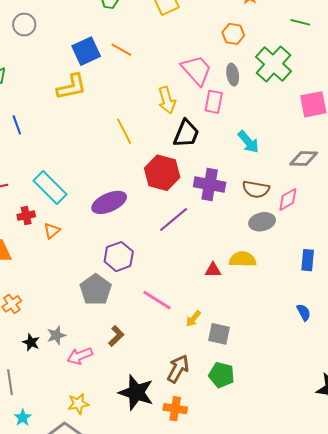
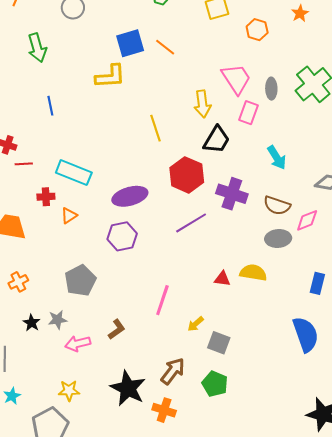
orange hexagon: (233, 34) -> (257, 30), moved
cyan rectangle: (50, 187) -> (74, 173), turned -32
purple hexagon: (119, 257) -> (122, 236), moved
gray pentagon: (96, 290) -> (80, 281), moved
pink line: (157, 300) -> (162, 300), turned 68
blue semicircle: (304, 312) -> (306, 334), size x2.0

